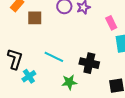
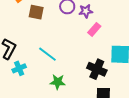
pink rectangle: (111, 23) -> (94, 29), moved, turned 56
black cross: (89, 63) -> (97, 69), moved

